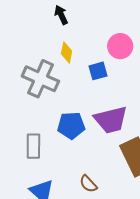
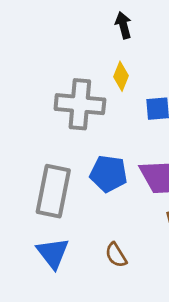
gray cross: (40, 79) -> (80, 104), turned -30
gray rectangle: (33, 146) -> (53, 191), size x1.5

